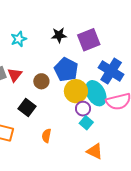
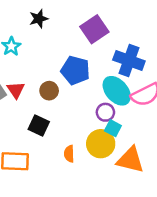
black star: (59, 35) -> (39, 19), moved
yellow circle: (76, 91) -> (101, 144), moved
orange triangle: (95, 151) -> (130, 160), size x1.4

